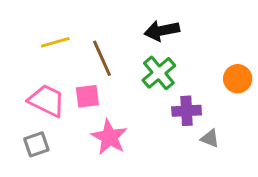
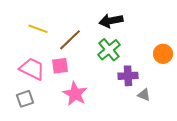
yellow line: (55, 42) -> (38, 29), turned 36
brown line: (102, 58) -> (70, 40), turned 70

